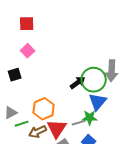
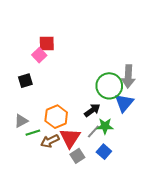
red square: (27, 24) -> (47, 43), moved
black arrow: (78, 83) -> (92, 110), moved
blue triangle: (98, 102) -> (124, 103), moved
gray line: (79, 123) -> (93, 132), turned -32

